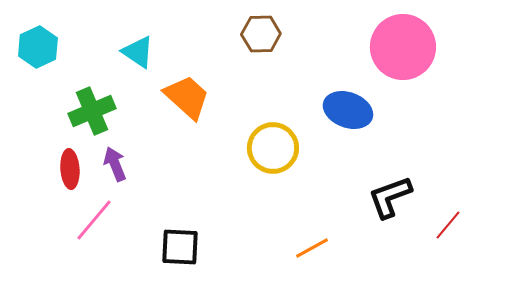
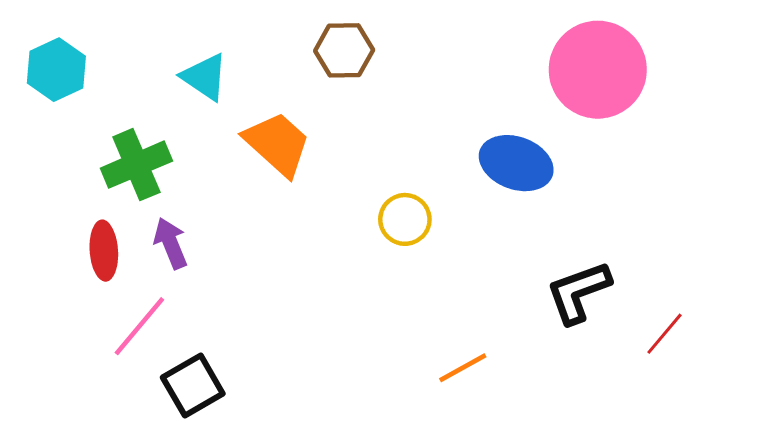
brown hexagon: (261, 34) -> (344, 50), moved
yellow circle: (273, 148) -> (405, 219), size x0.7
black square: (180, 247) -> (193, 386), moved, turned -33

